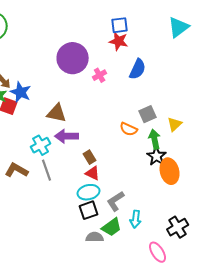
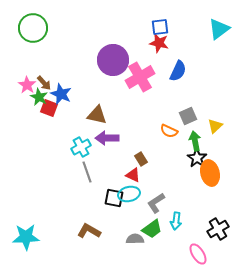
pink cross: (100, 75) -> (140, 77), size x2.0
brown rectangle: (90, 157) -> (141, 159), moved
brown L-shape: (17, 170) -> (89, 231), moved
black square: (89, 210) -> (114, 198), moved, turned 30

